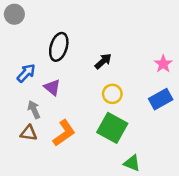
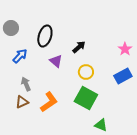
gray circle: (14, 14) -> (11, 28), moved
purple triangle: (52, 87) -> (56, 61), moved
brown triangle: (29, 133) -> (22, 102), turned -32

